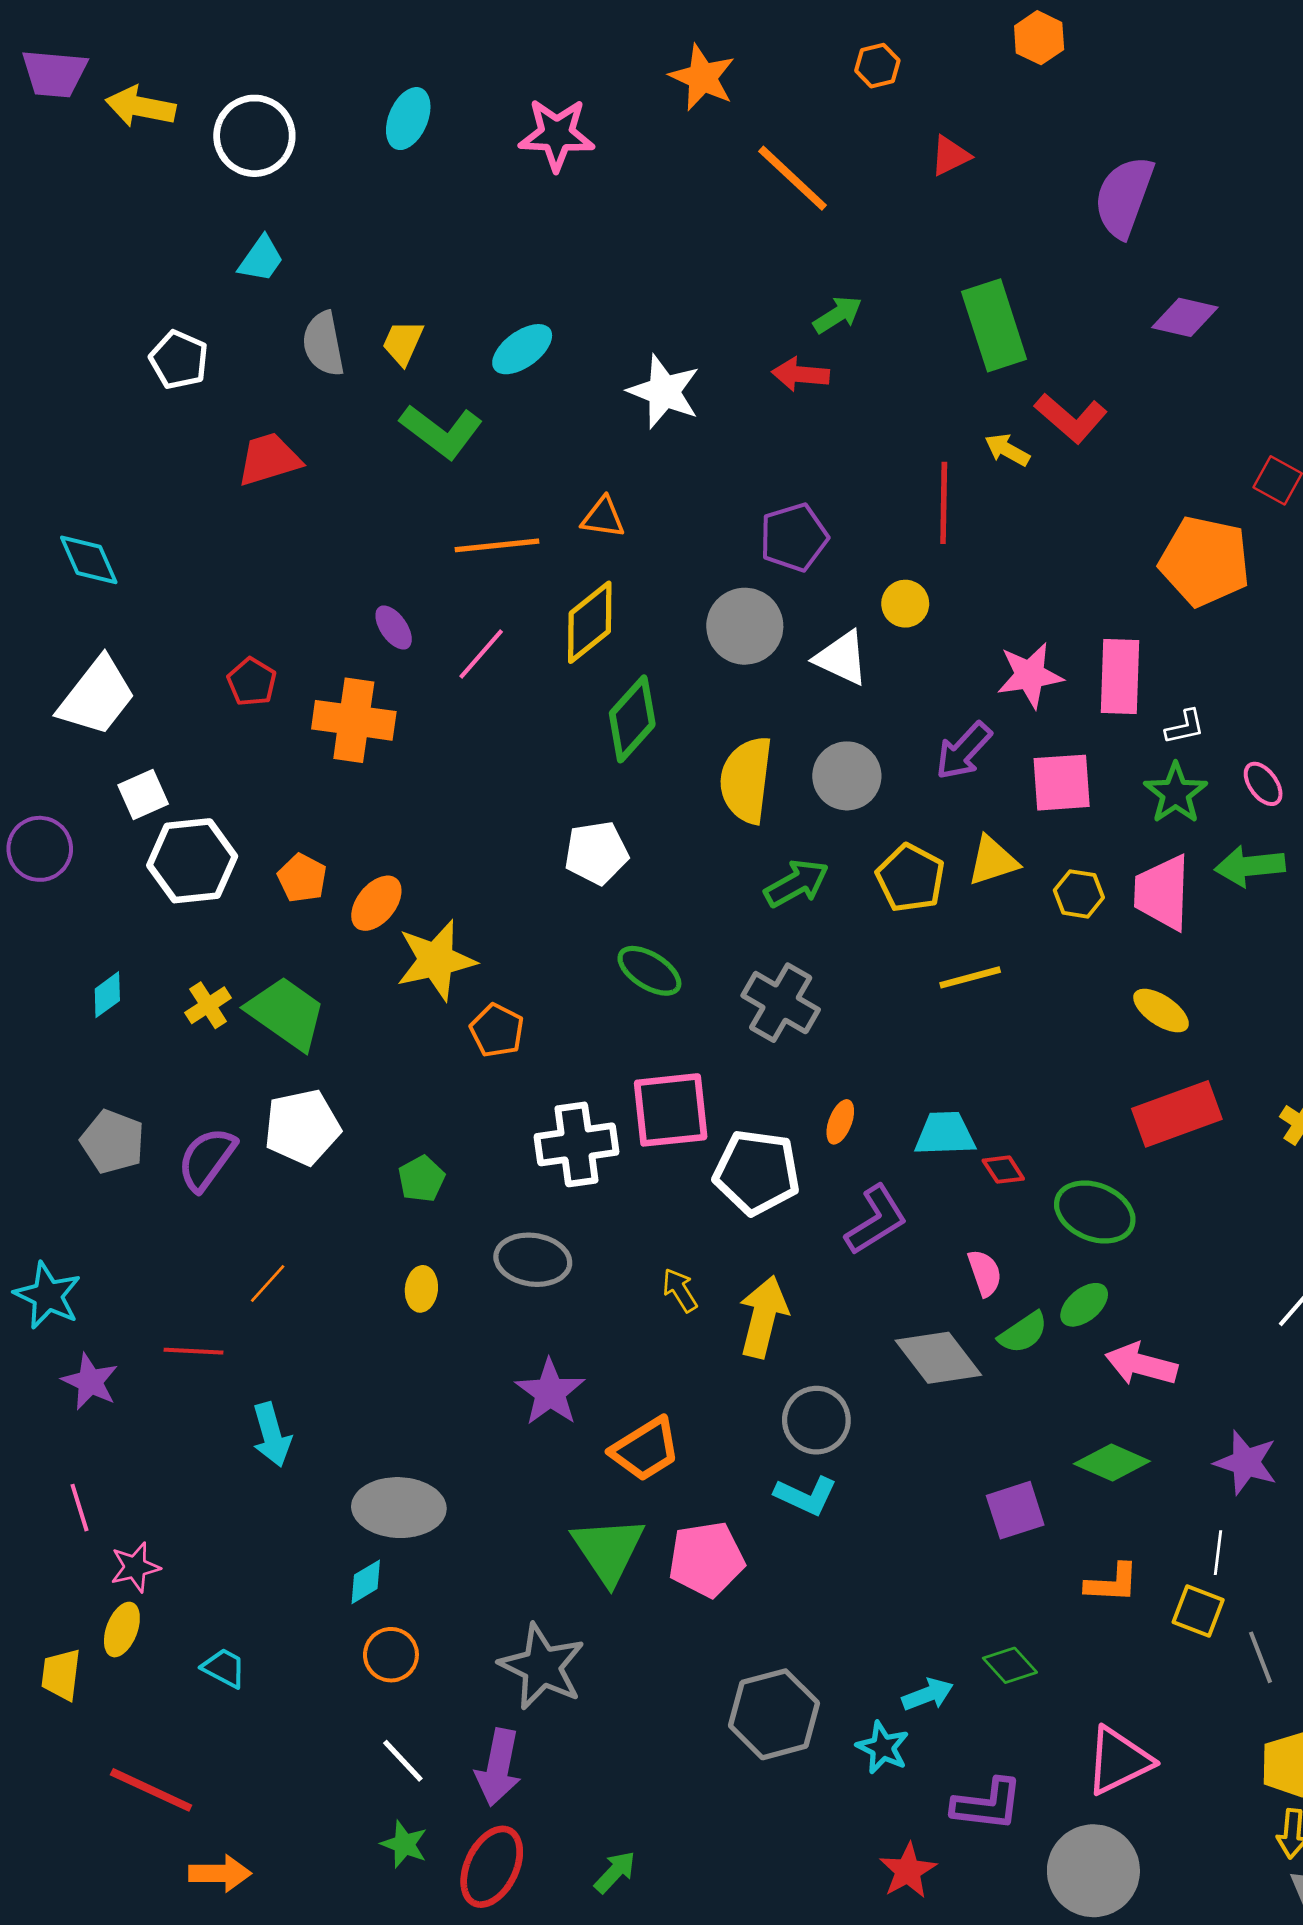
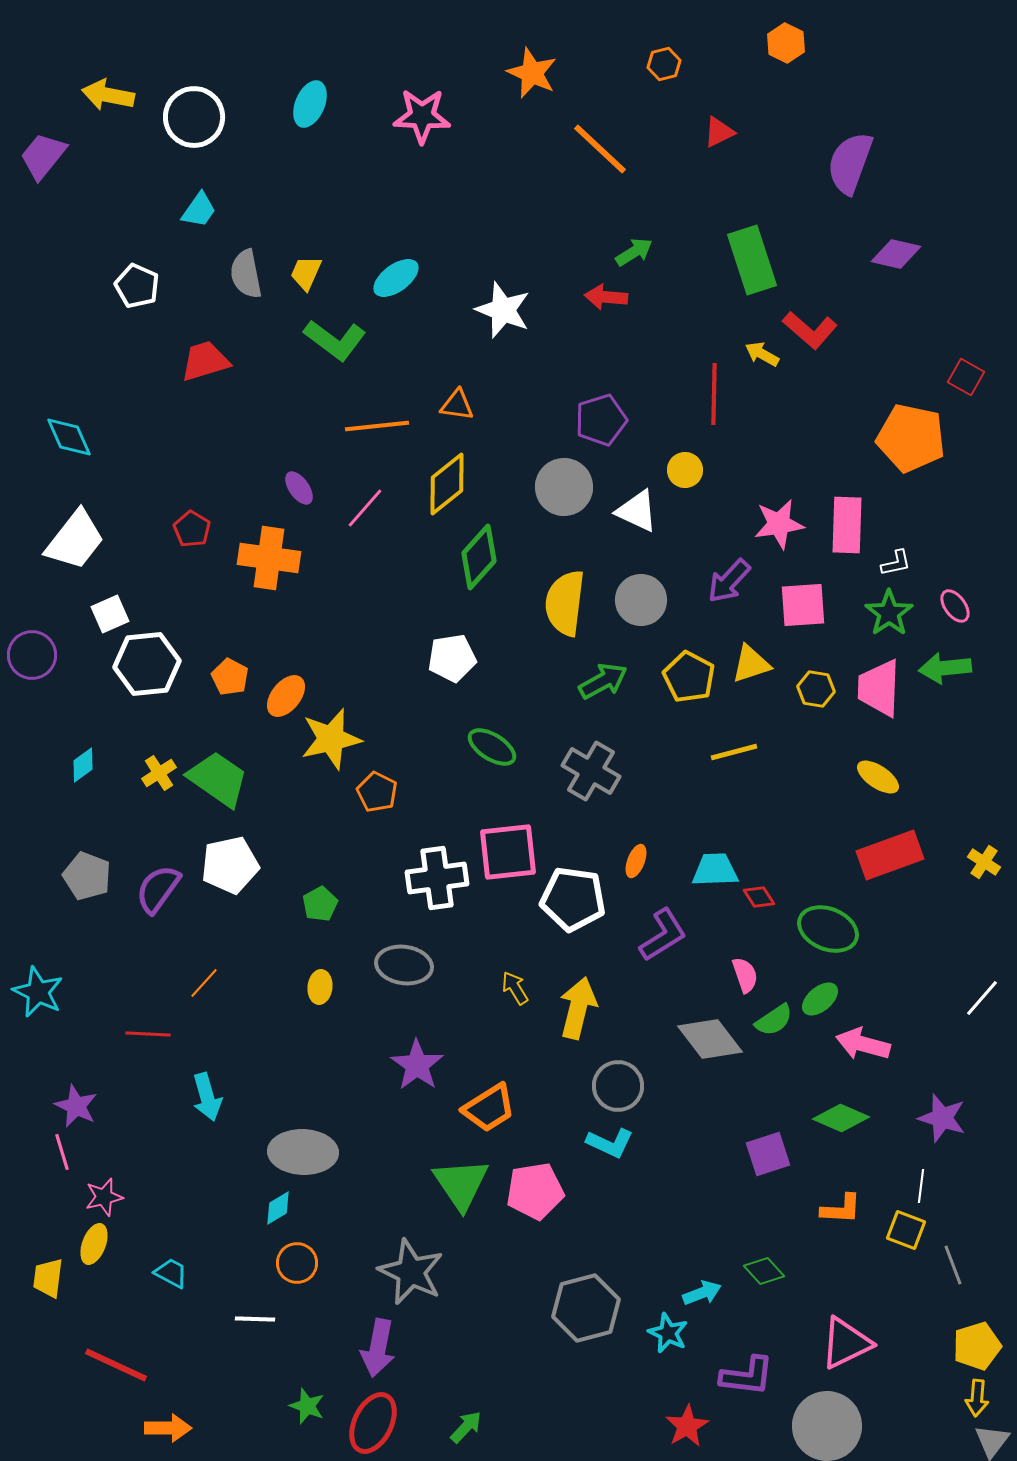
purple trapezoid: (54, 73) -> (43, 156), moved, turned 124
purple star: (90, 1382) -> (76, 1106), moved
white line: (403, 1761) -> (255, 1319), moved, turned -45

